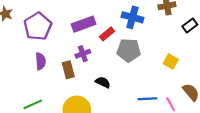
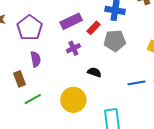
brown rectangle: (68, 70) -> (19, 79), moved

